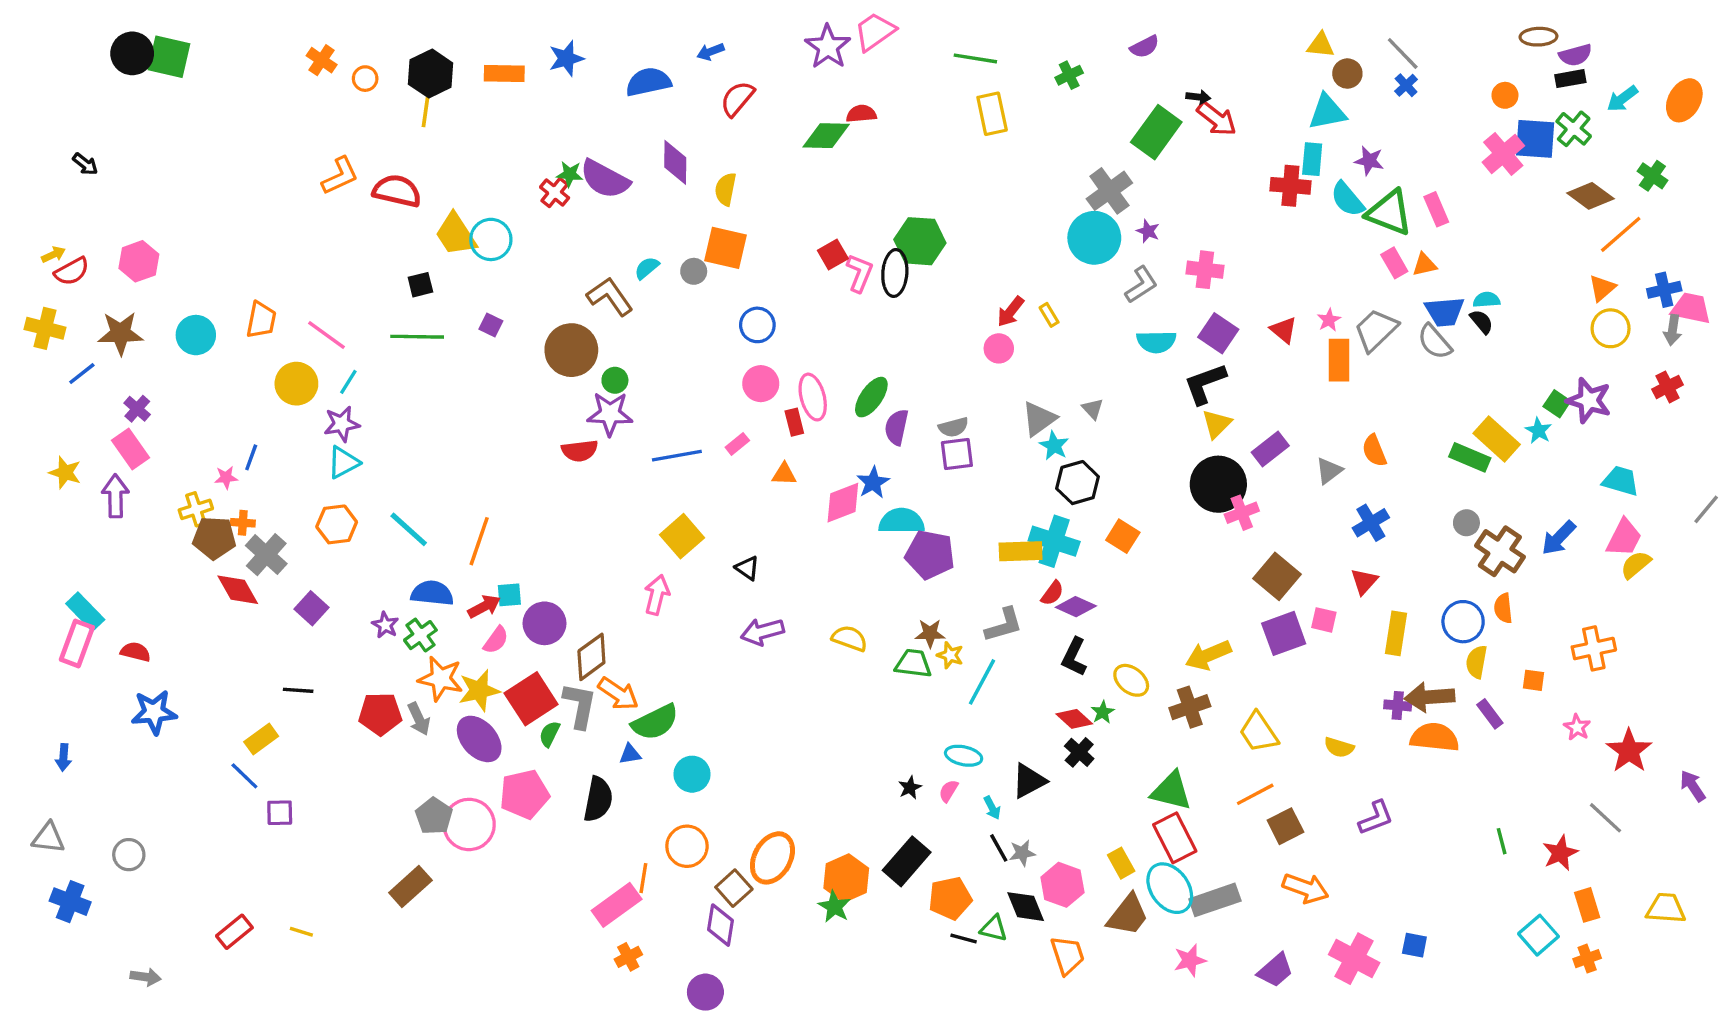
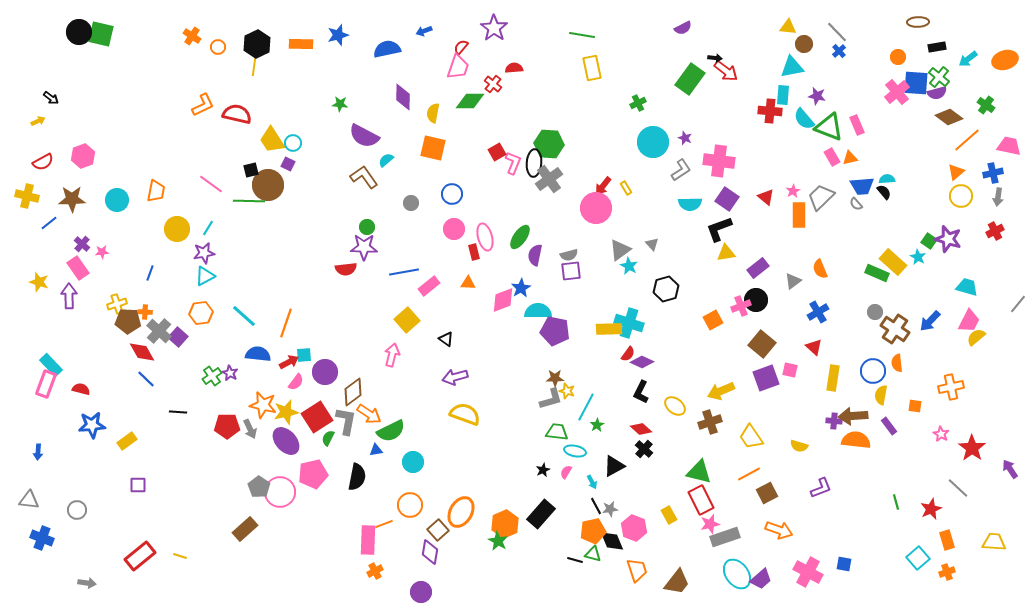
pink trapezoid: (875, 32) -> (458, 67), moved, turned 144
purple semicircle: (1575, 55) -> (937, 93), moved
green cross: (1069, 75) -> (638, 103), moved
red semicircle: (737, 99) -> (461, 47), moved, size x0.7
orange ellipse: (1684, 100) -> (1005, 60), turned 45
green diamond: (826, 136) -> (470, 101), moved
purple semicircle: (605, 179) -> (364, 136), moved
gray cross: (1109, 191) -> (549, 179), moved
red cross: (555, 193) -> (493, 84), moved
cyan circle: (491, 239) -> (293, 143), size x0.7
yellow arrow: (53, 255) -> (38, 121), moved
pink cross: (1205, 270) -> (719, 161), size x1.4
gray circle: (694, 271) -> (411, 203), moved
pink trapezoid: (1691, 308) -> (1009, 146), moved
purple square: (491, 325) -> (288, 164), moved
pink line: (327, 335) -> (211, 184), moved
gray semicircle: (1435, 342) -> (856, 204), size x0.6
pink circle: (999, 348) -> (596, 208), size x1.8
brown circle: (571, 350) -> (268, 185), moved
yellow triangle: (1217, 424) -> (726, 253), turned 36
pink rectangle: (737, 444) -> (429, 286), moved, size x1.5
pink star: (226, 477) -> (102, 252), moved
black hexagon: (1078, 483) -> (666, 289), moved
black circle: (1218, 484) -> (756, 300), moved, size x0.7
orange square: (1123, 536) -> (713, 320), moved, turned 30
red triangle: (1364, 581) -> (814, 347), turned -30
purple square: (312, 608) -> (178, 337), moved
gray L-shape: (1004, 625) -> (551, 399), moved
green cross: (420, 635) -> (212, 376), moved
yellow semicircle: (850, 638) -> (465, 414), moved, size x1.4
green trapezoid: (913, 664) -> (557, 432), moved
green star: (1103, 712) -> (597, 425), moved
yellow rectangle: (261, 739) -> (127, 441), moved
blue line: (244, 776) -> (146, 379), moved
purple square: (280, 813) -> (138, 485), moved
orange line: (643, 878) -> (384, 524), turned 60
cyan ellipse: (1170, 888) -> (737, 574), moved
orange pentagon: (950, 898) -> (593, 531), moved
pink rectangle: (617, 905) -> (368, 540), turned -52
brown trapezoid: (1128, 915) -> (677, 582), moved
red rectangle: (234, 932) -> (140, 556), size x1.4
pink star: (1190, 960) -> (710, 524), moved

